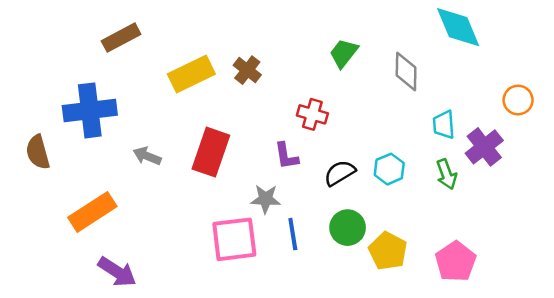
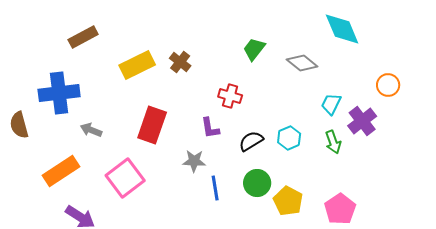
gray diamond: (406, 71) -> (302, 63), turned -52
cyan trapezoid: (444, 125) -> (331, 104), turned 30
gray arrow: (147, 156) -> (91, 130), moved
pink square: (234, 239) -> (125, 178), moved, turned -30

